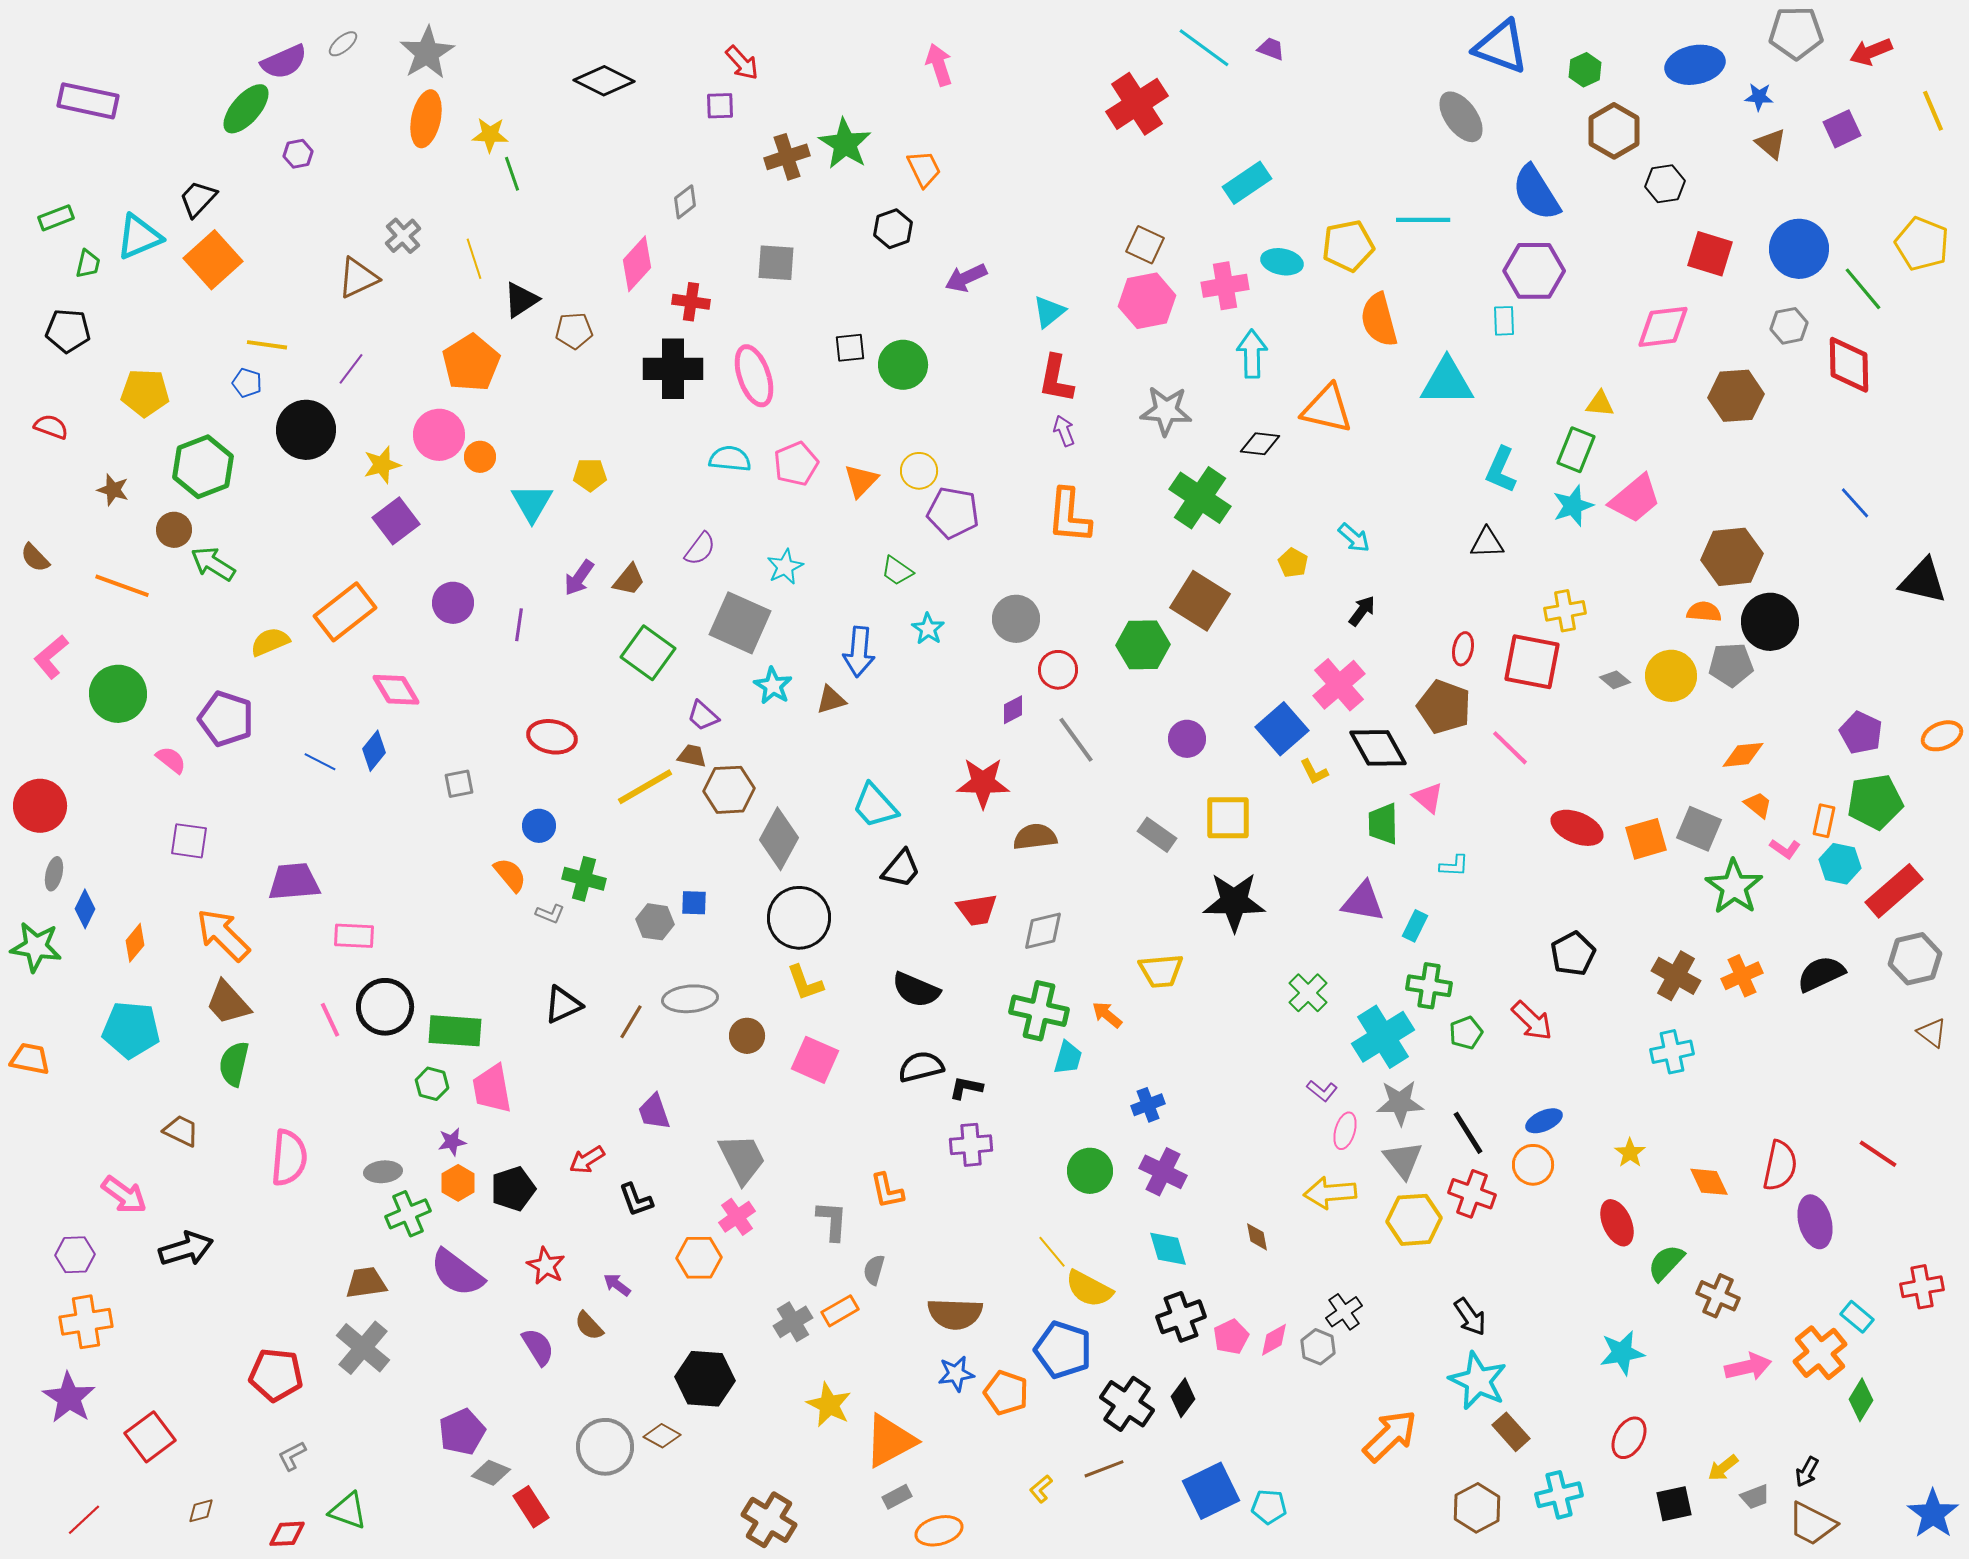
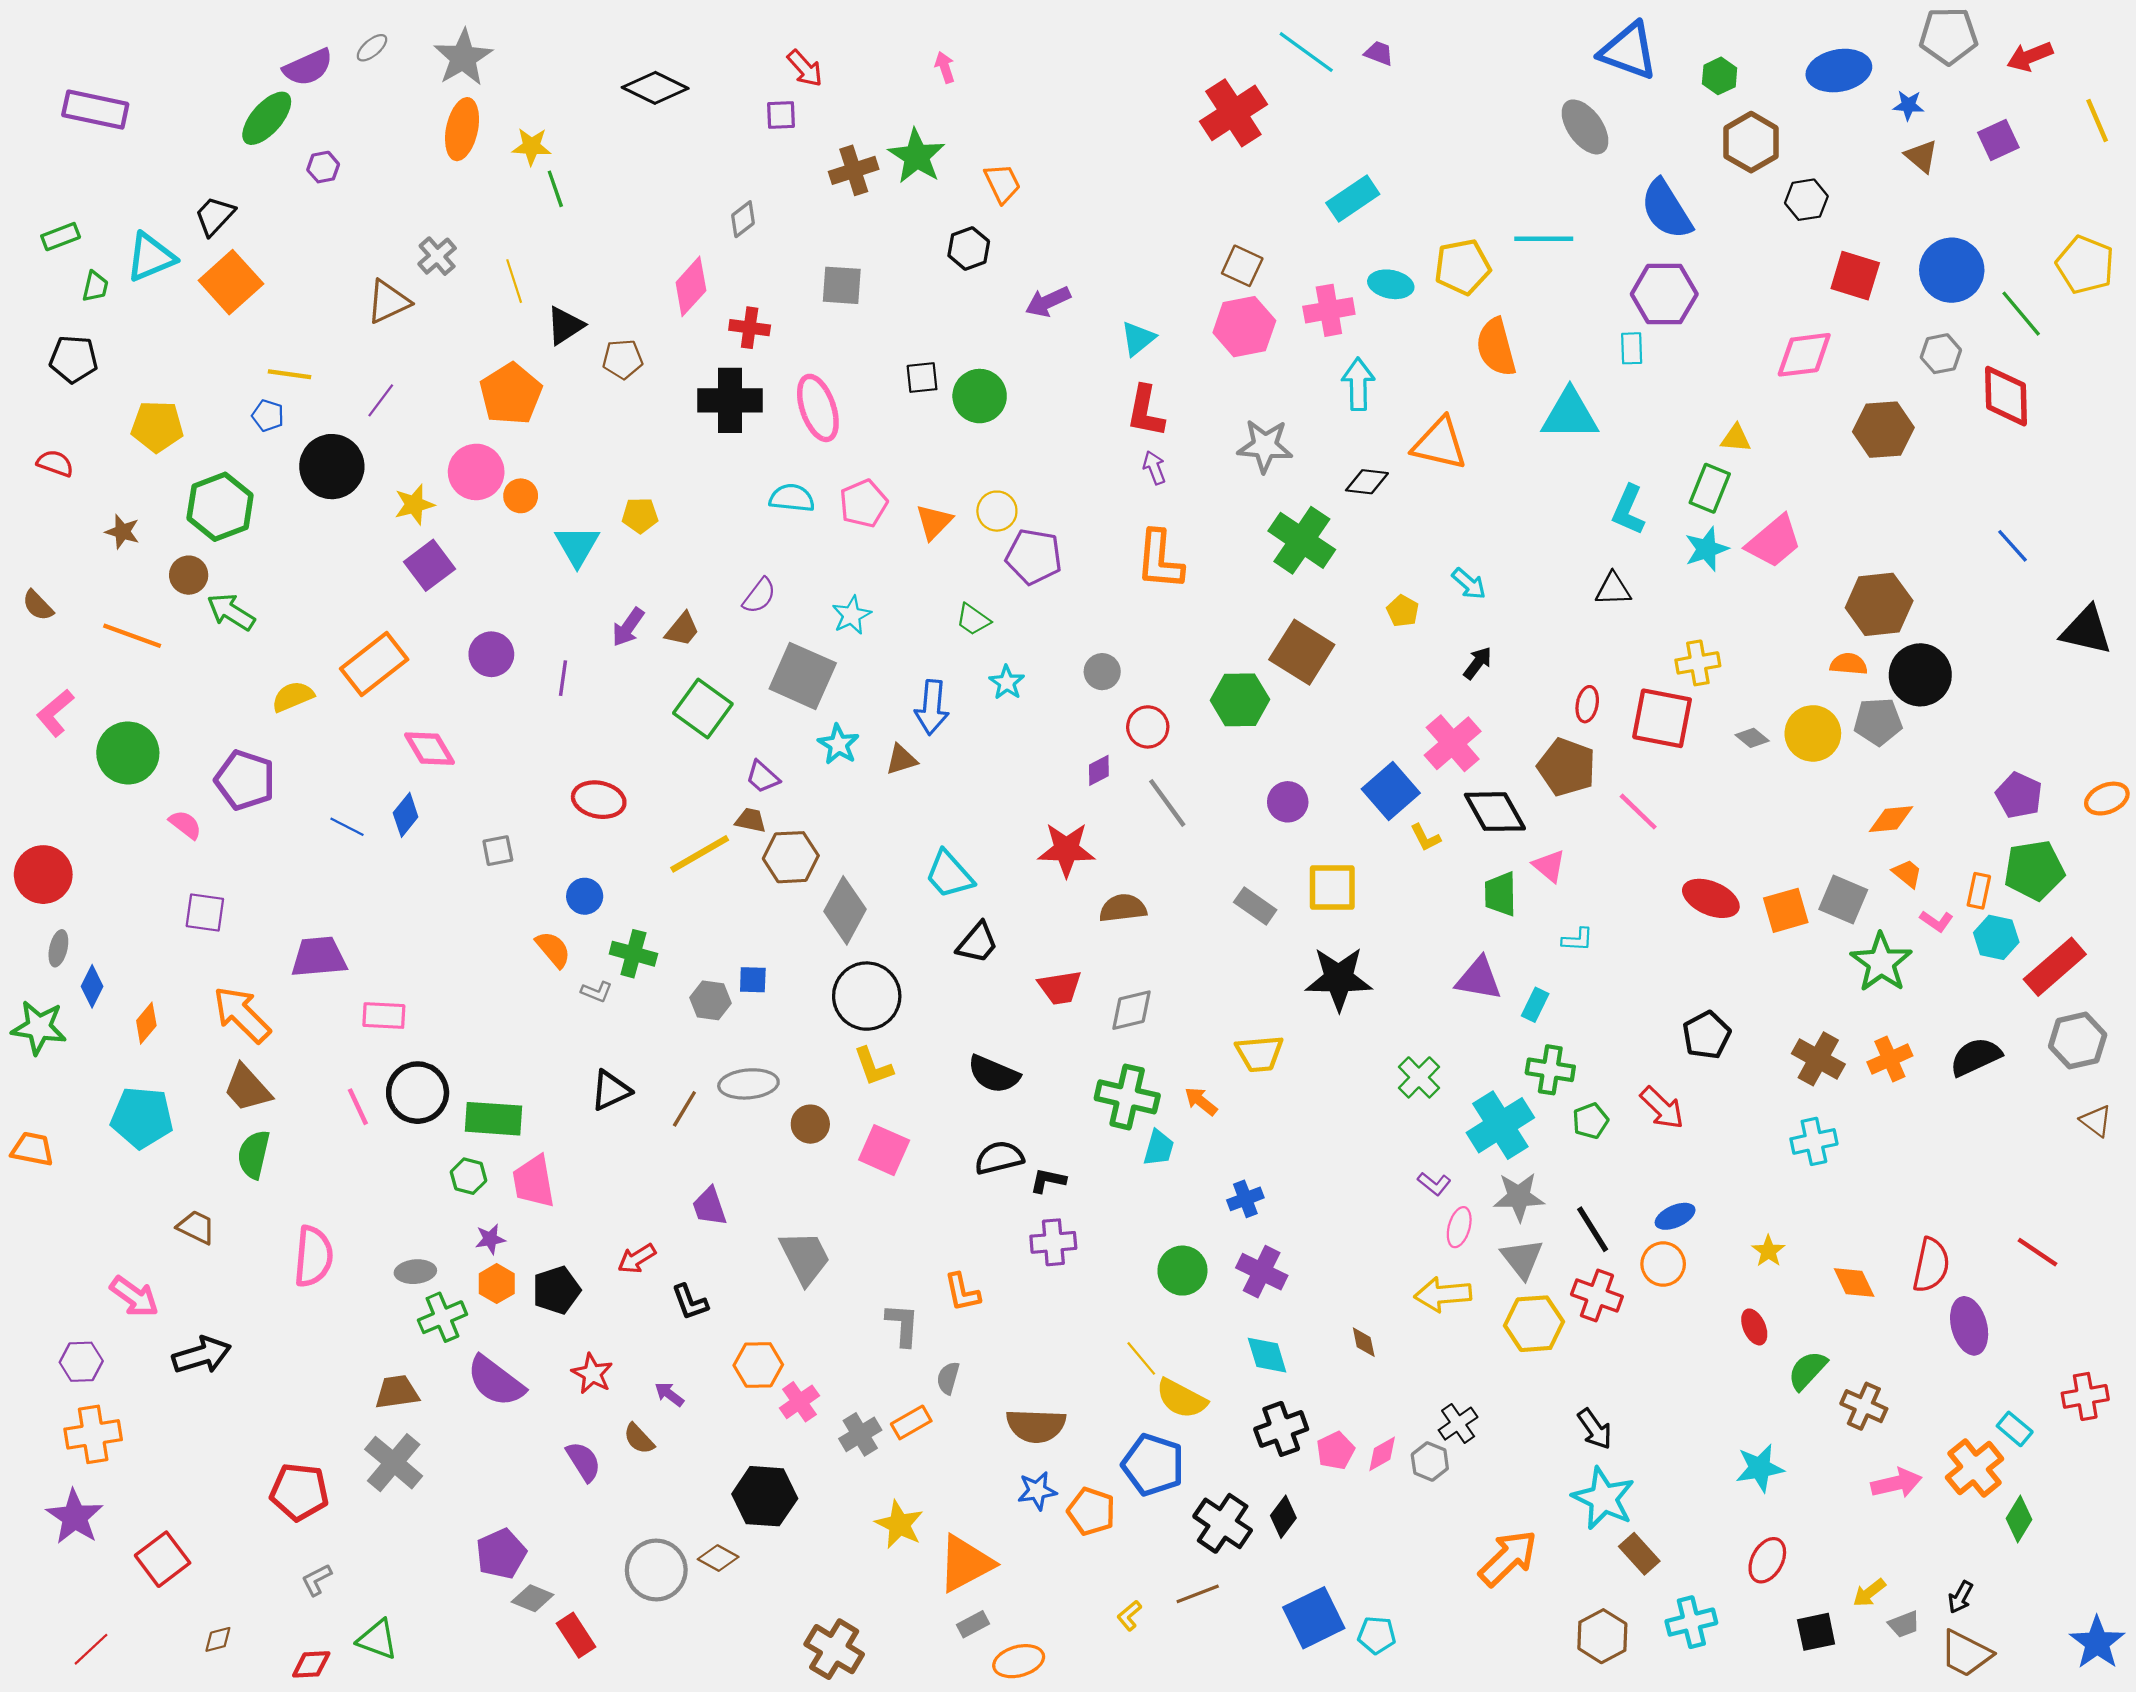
pink arrow: (939, 65) -> (945, 67), moved, size x0.7
gray circle: (1016, 619) -> (1102, 672), size x0.7
pink cross: (737, 1217) -> (799, 1402), moved
red ellipse: (1617, 1223) -> (1754, 1327), size x0.7

